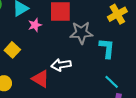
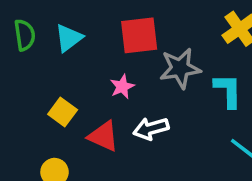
pink star: (35, 25) -> (122, 87), moved
red triangle: (41, 79) -> (103, 136), moved

